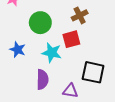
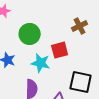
brown cross: (80, 15) -> (80, 26), moved

